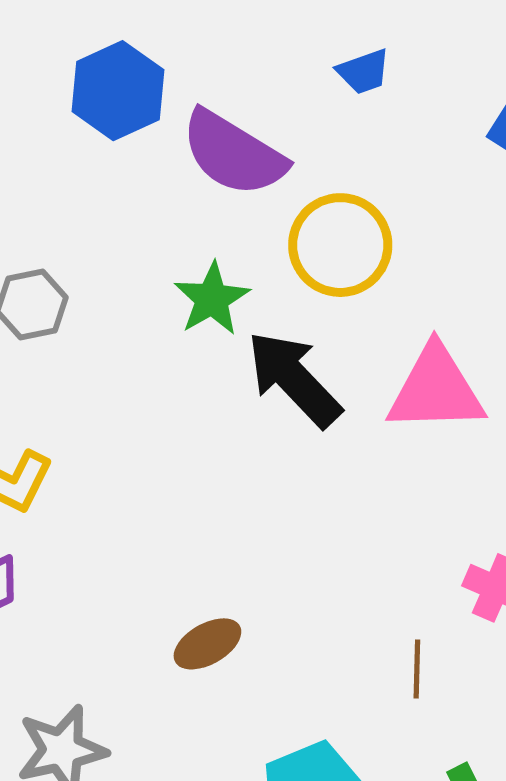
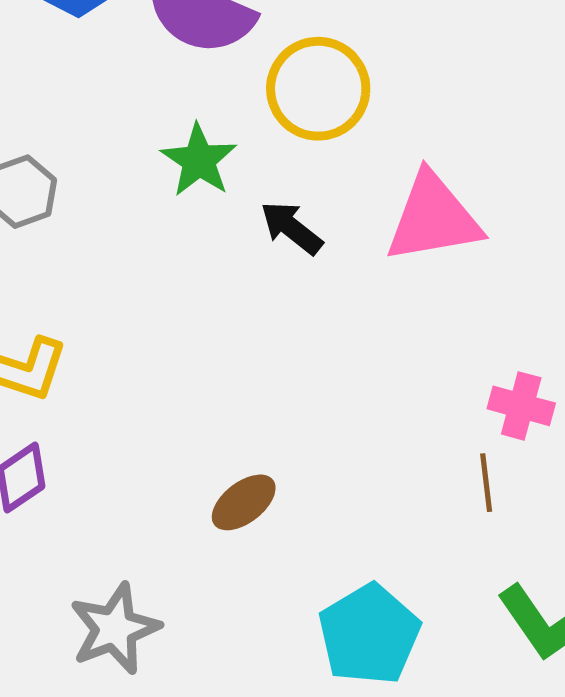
black arrow: (294, 379) -> (291, 228), size x0.6
brown line: (417, 669) -> (486, 483), moved

